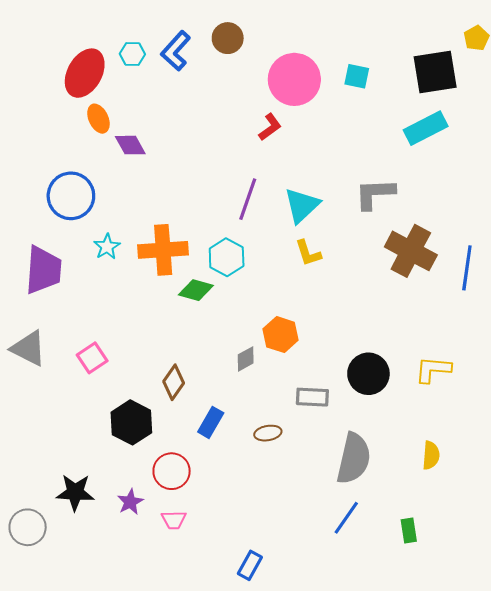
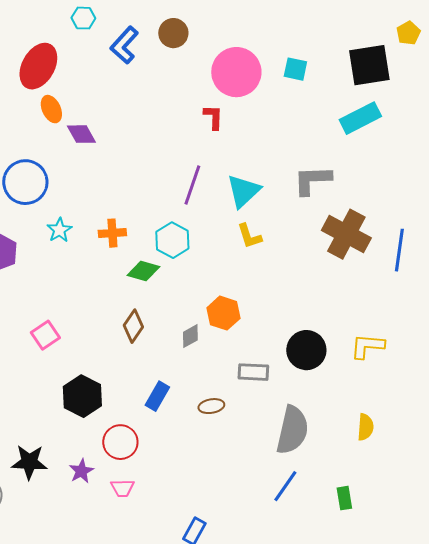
cyan hexagon: (132, 54) -> (83, 18), moved
red L-shape: (270, 127) -> (213, 117), turned -52
orange cross: (163, 250) -> (112, 233), size x0.6
brown diamond: (174, 382) -> (133, 326), moved

